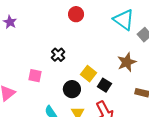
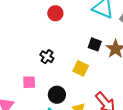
black square: (104, 85) -> (95, 44), moved
black circle: (72, 89) -> (57, 95), moved

